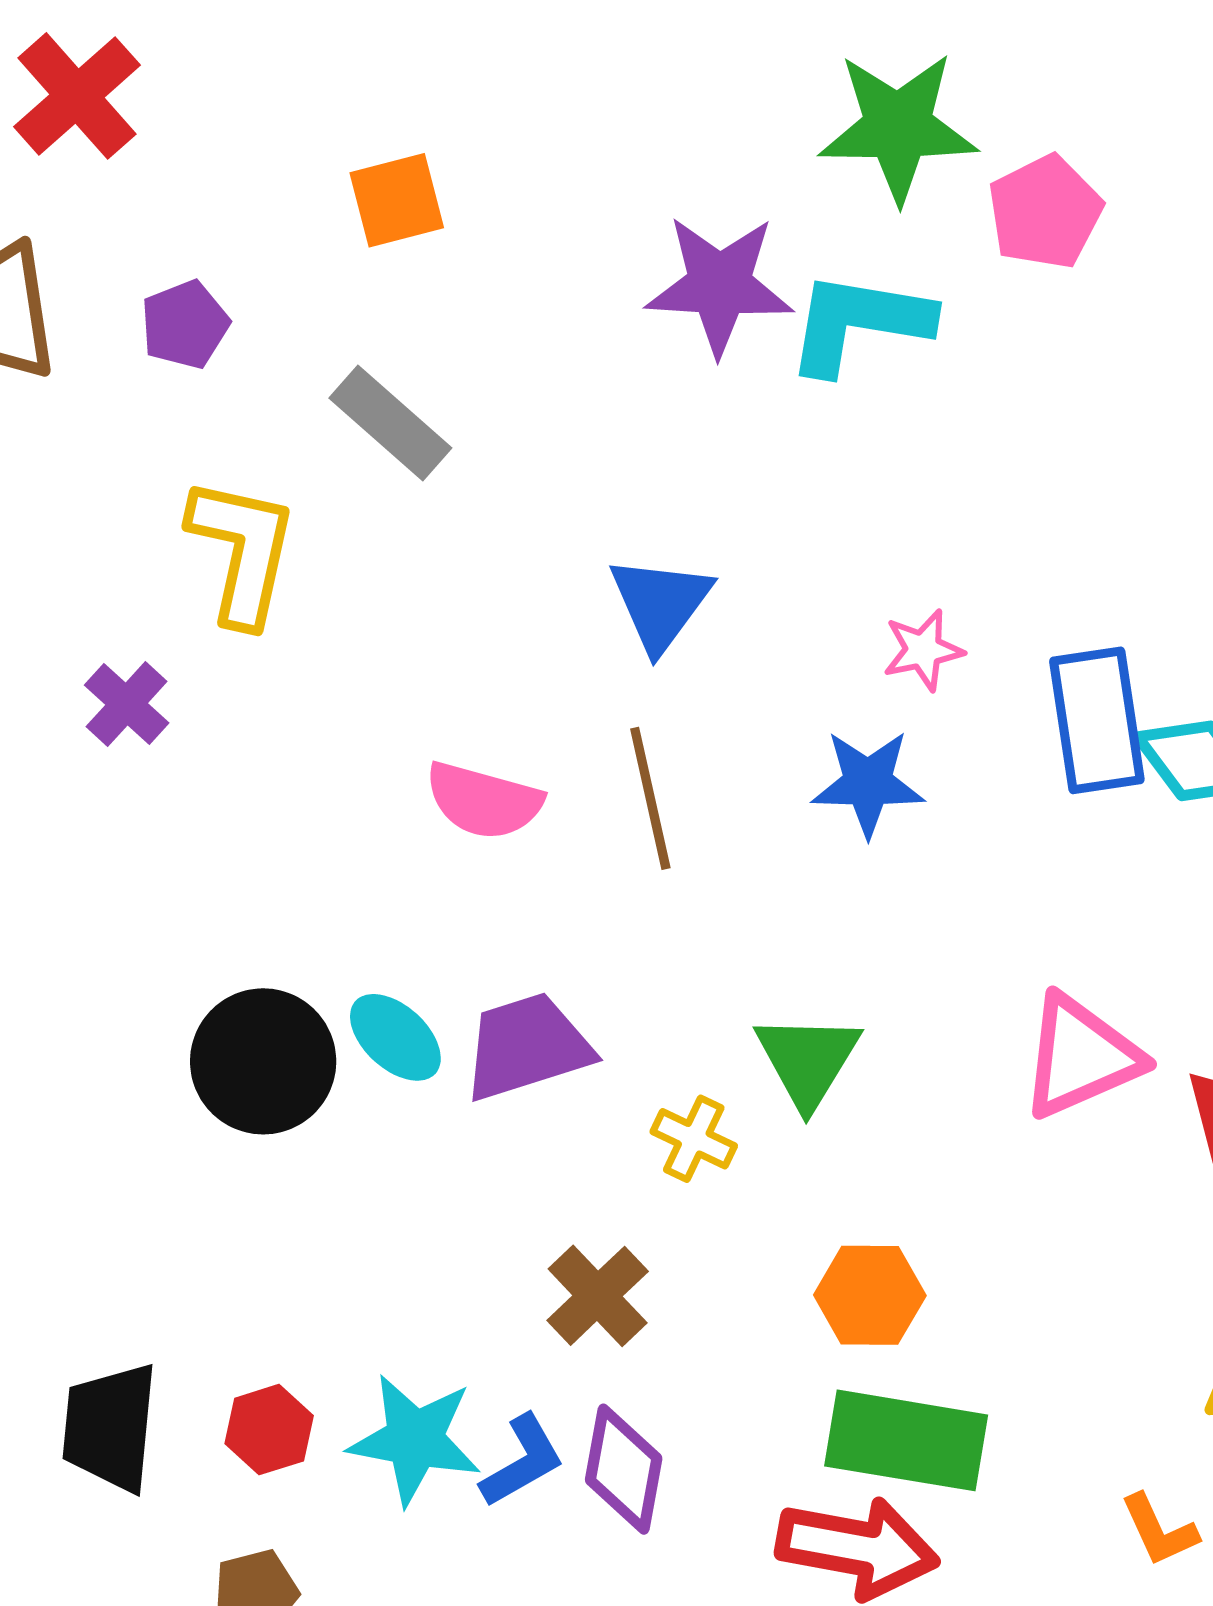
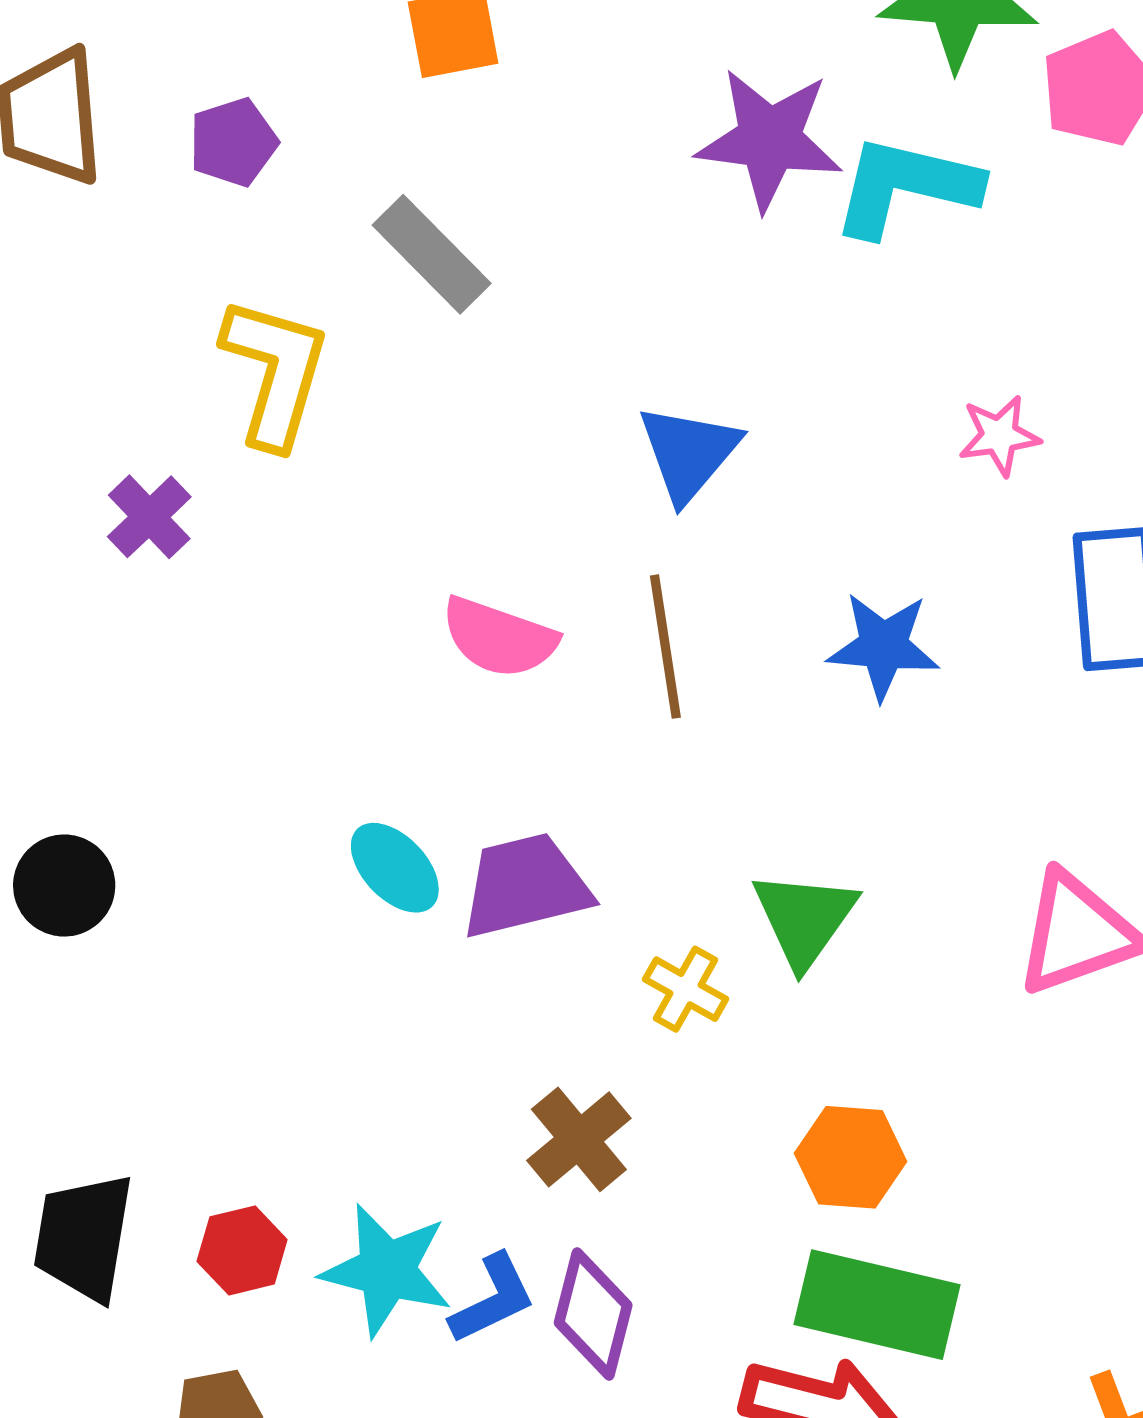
pink star: (923, 650) -> (999, 436), moved
black circle: (263, 1061) -> (64, 886), moved, size x0.7

